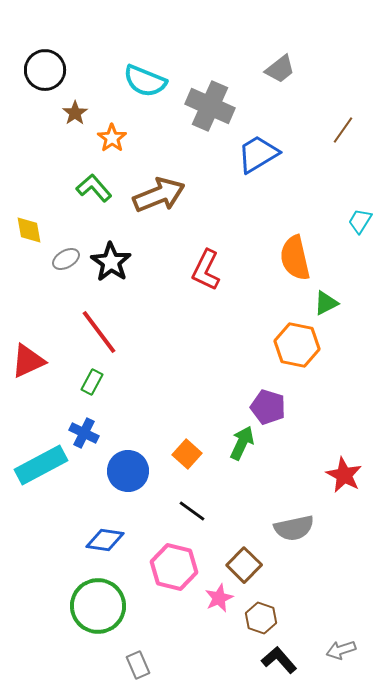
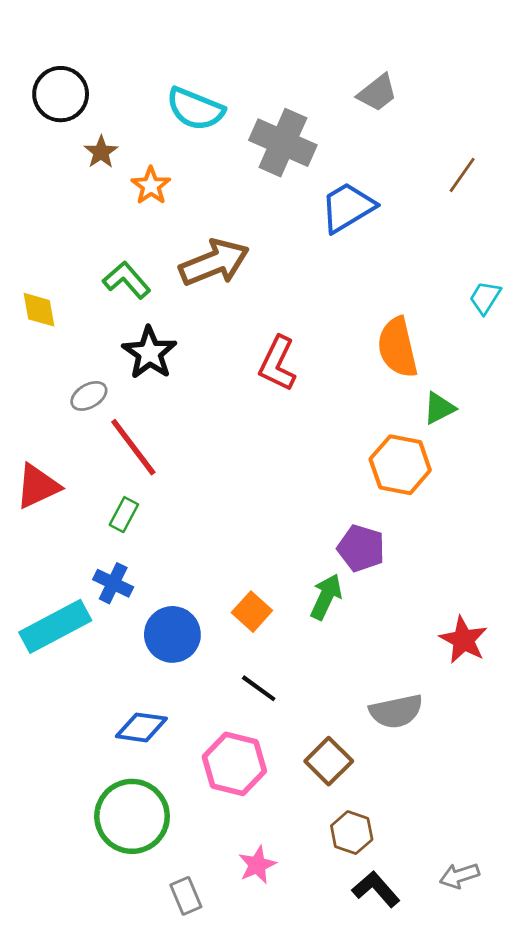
green L-shape: (94, 188) -> (127, 280), moved
gray ellipse: (66, 259) -> (89, 396), moved
pink star: (219, 598) -> (257, 865), moved

